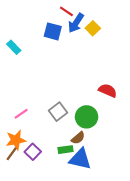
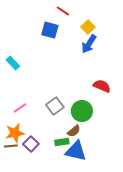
blue arrow: (76, 23) -> (89, 44), moved
cyan rectangle: (14, 47) -> (13, 63), moved
brown line: (12, 154) -> (11, 146), turned 48

